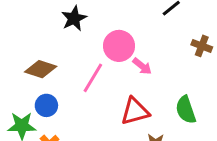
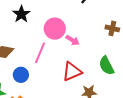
brown cross: (202, 46) -> (112, 28), moved
blue circle: (46, 105) -> (21, 75), moved

